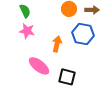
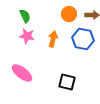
orange arrow: (57, 44) -> (53, 39), moved
pink ellipse: (39, 66) -> (22, 73), moved

